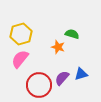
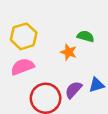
pink semicircle: (20, 59) -> (22, 67), turned 30

